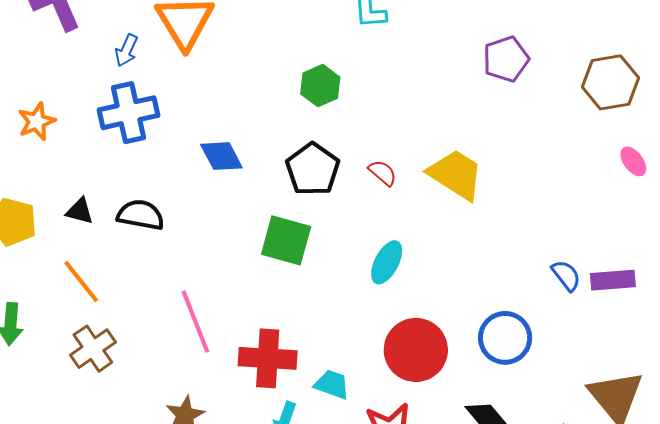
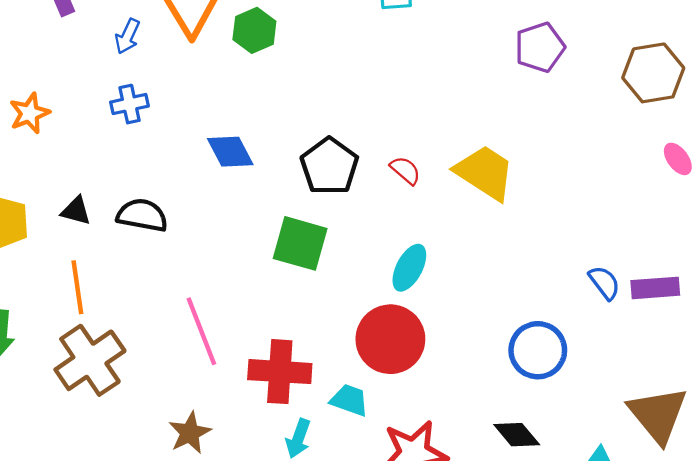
green hexagon: (320, 86) -> (254, 30), moved
blue cross: (129, 113) -> (130, 104), size x0.6
orange line: (81, 281) -> (77, 287), turned 30
brown cross: (93, 349) -> (90, 360), size x1.4
red circle: (416, 350) -> (390, 339), moved

